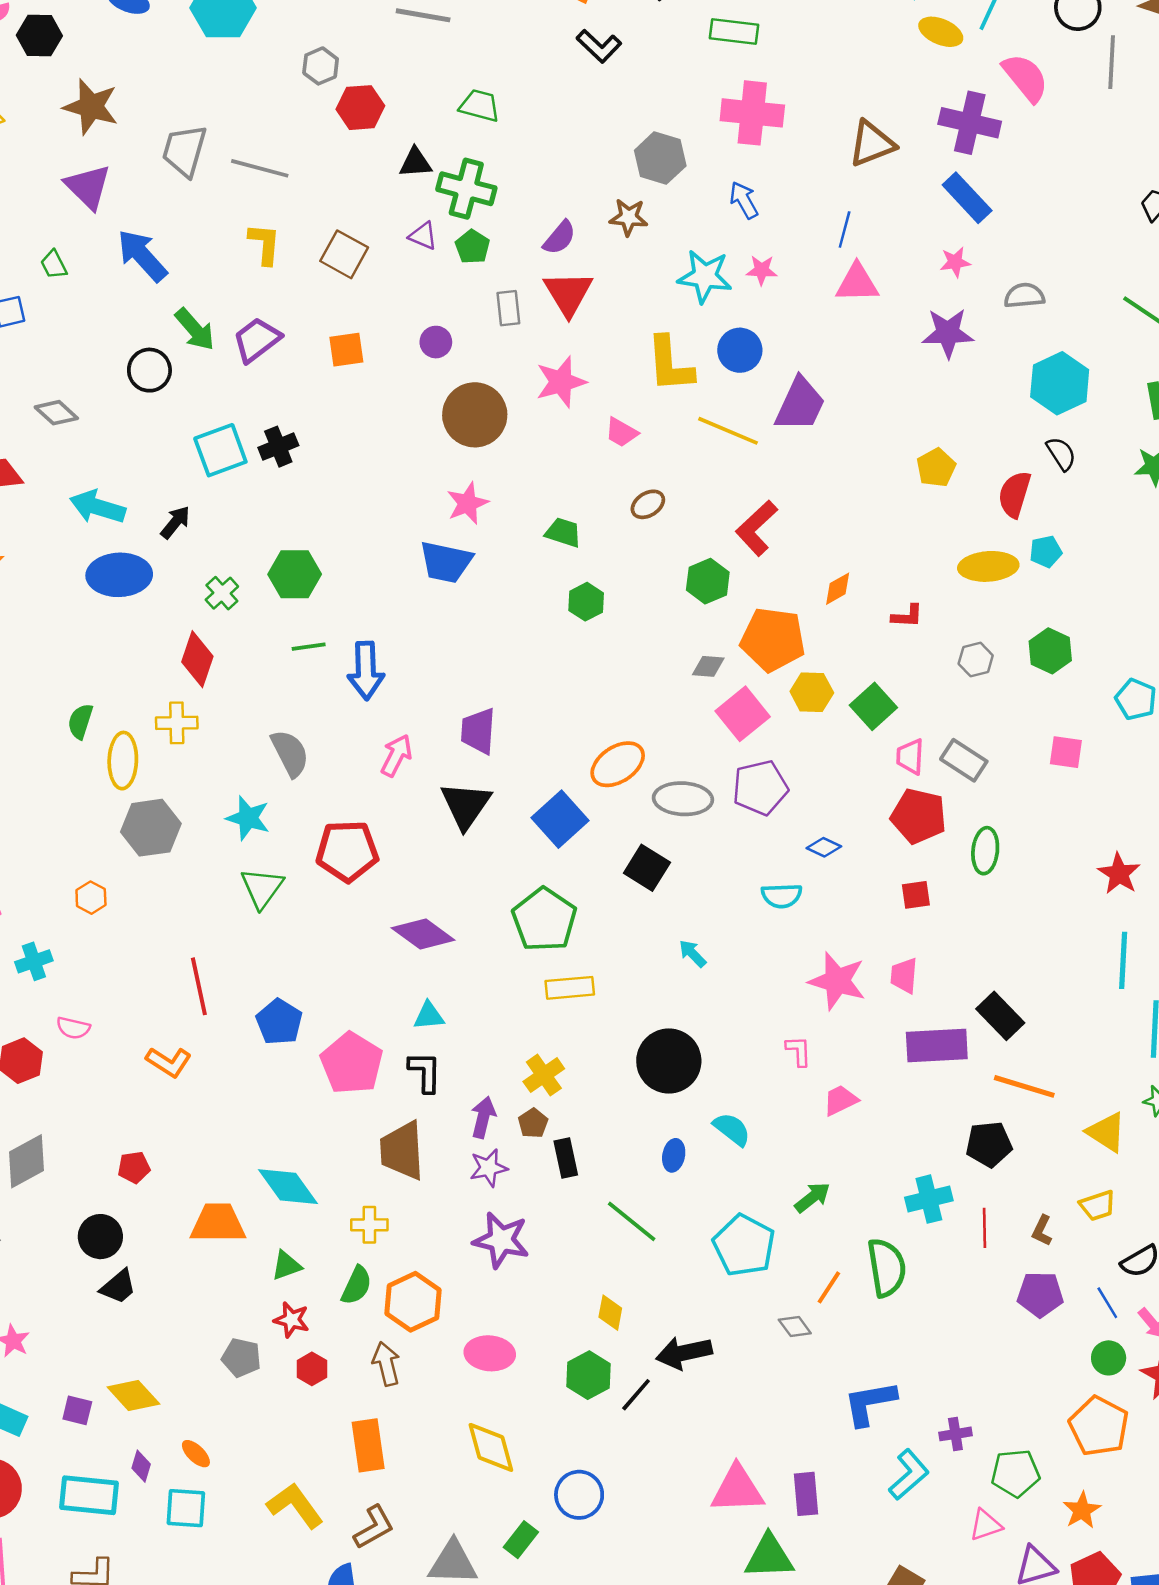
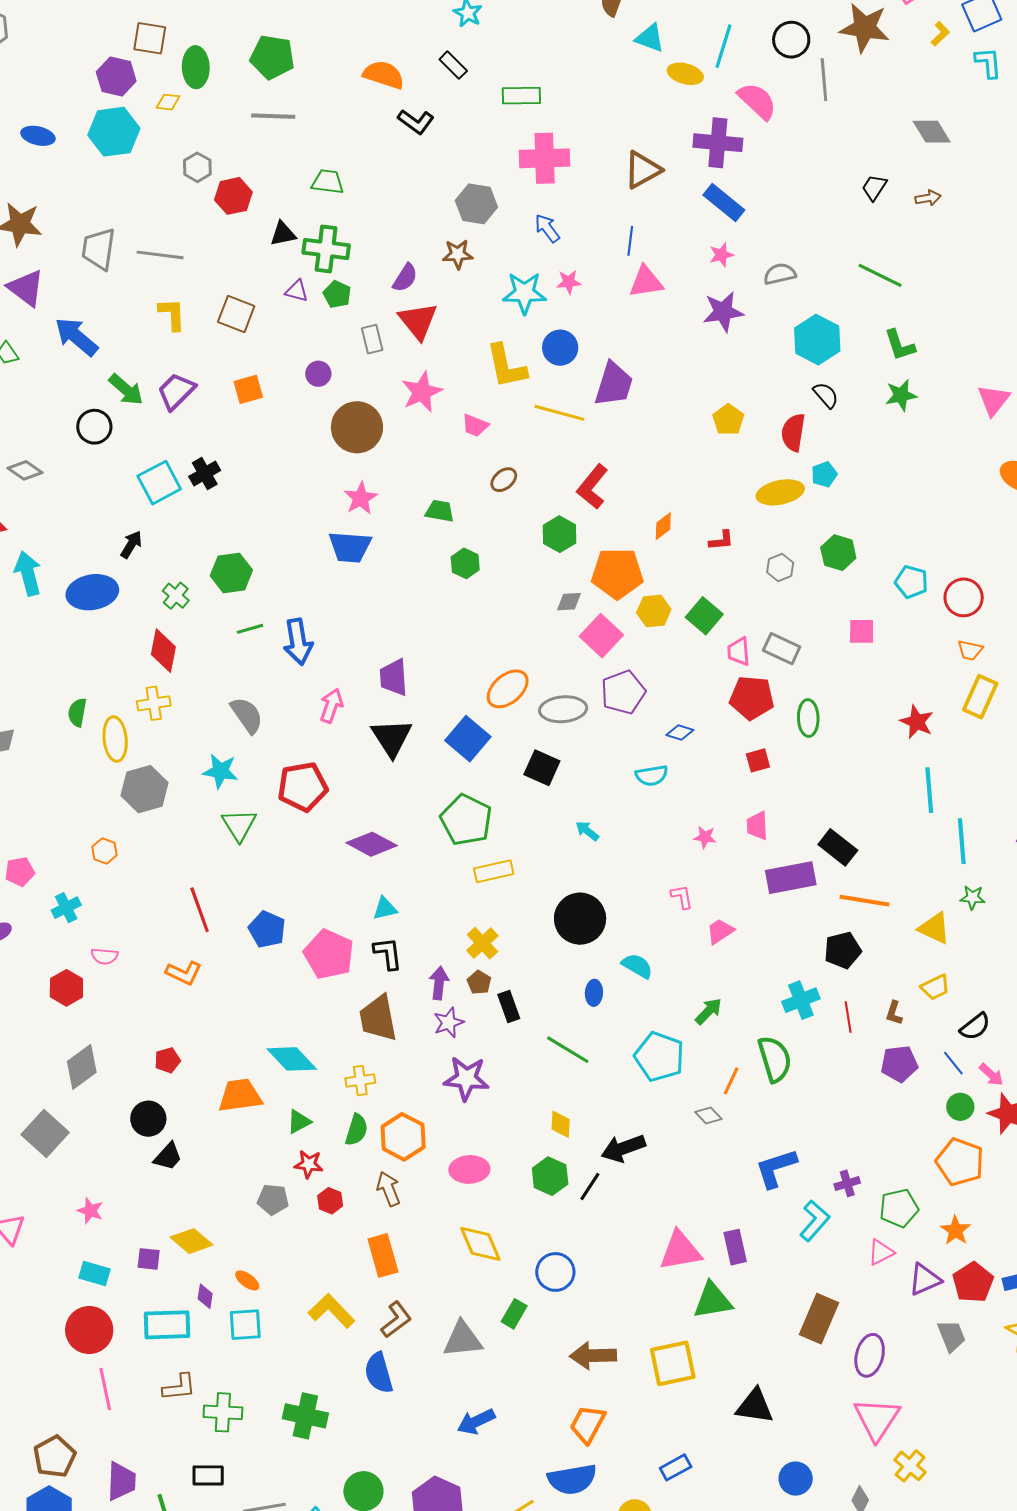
cyan arrow: (97, 507) -> (28, 573), moved, turned 66
pink star: (837, 981) -> (705, 837), size x0.5

